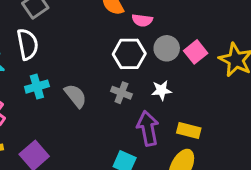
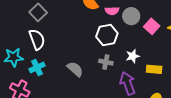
gray circle: (167, 48) -> (131, 16), moved
cyan cross: (37, 87) -> (37, 67), moved
yellow rectangle: (189, 130) -> (154, 69), moved

